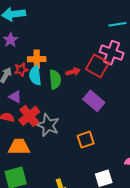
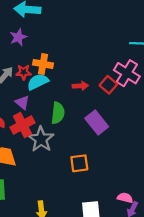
red square: (97, 66) -> (108, 85), size x0.7
cyan semicircle: (35, 76) -> (38, 82), turned 60
green semicircle: (55, 80) -> (58, 113), moved
purple triangle: (15, 97) -> (22, 102), moved

